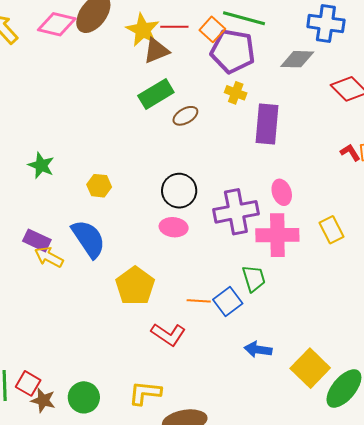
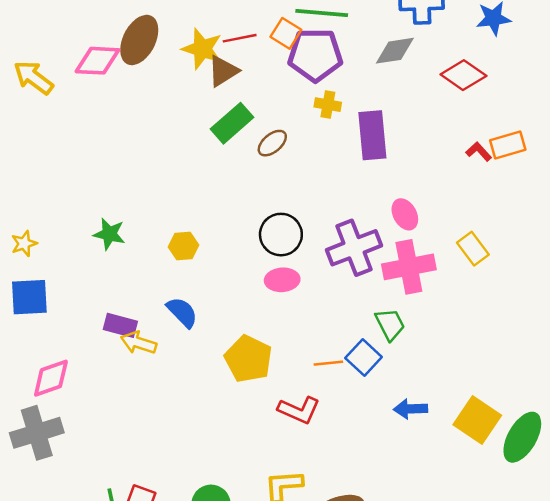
blue semicircle: (88, 239) -> (182, 312), size x0.7

